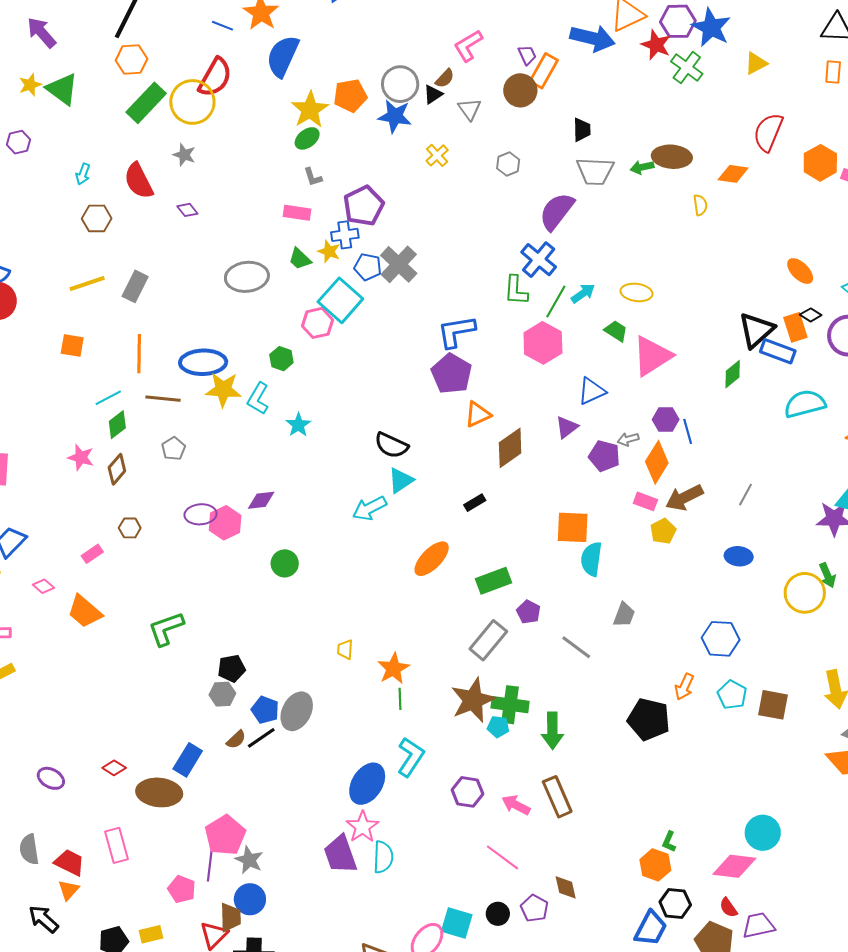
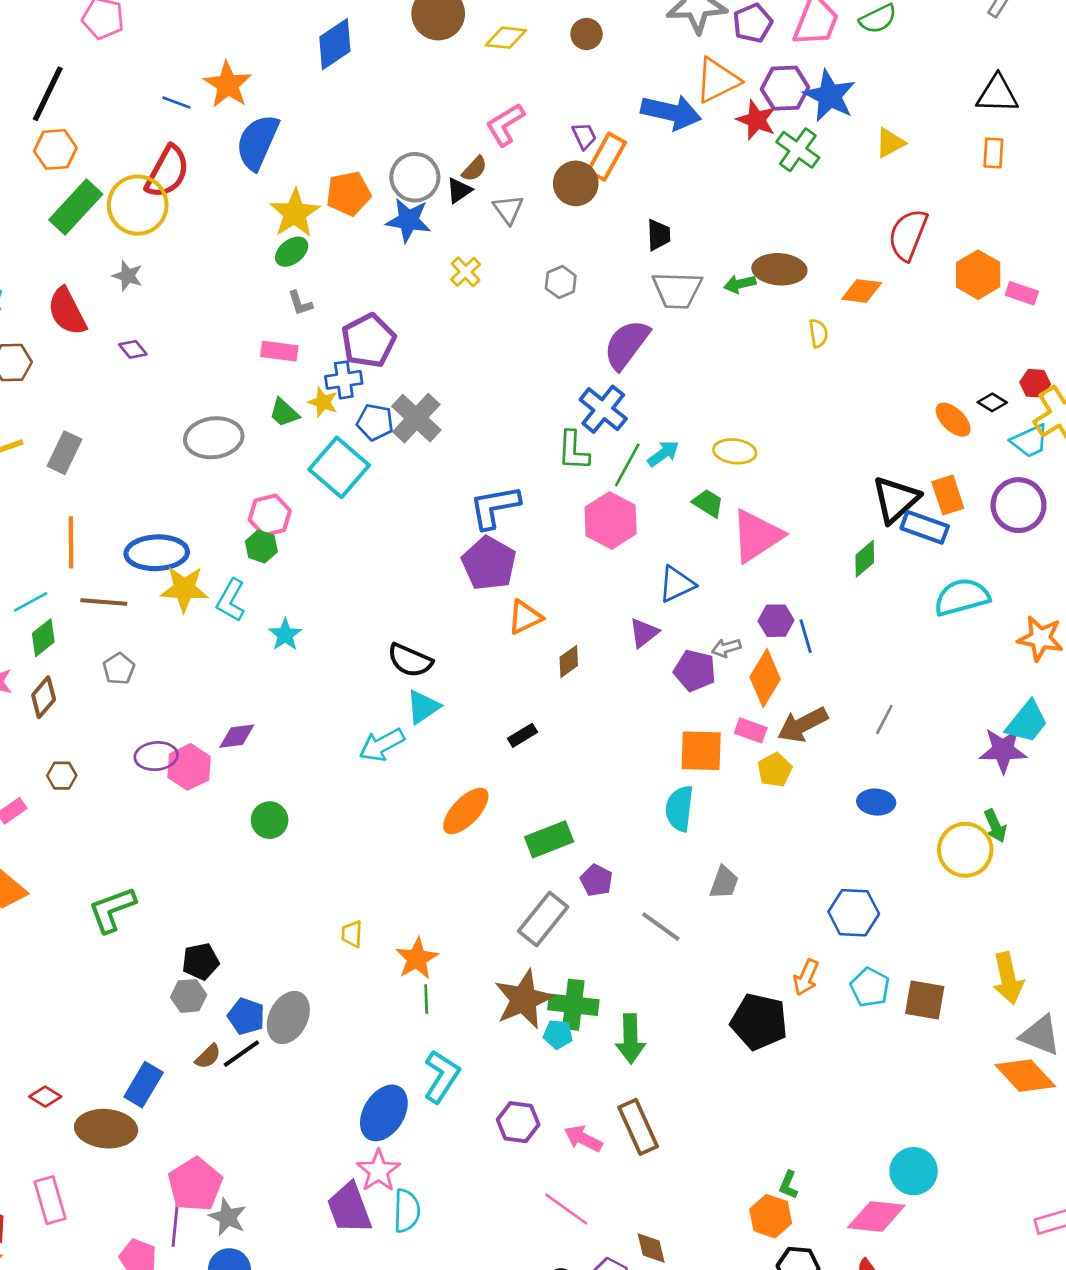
black diamond: (811, 315) -> (992, 402), moved
pink hexagon: (318, 323) -> (270, 515), moved
brown diamond: (510, 448) -> (569, 661), size x0.6
orange square: (573, 527) -> (701, 751), moved

